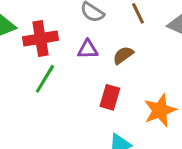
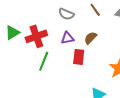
red rectangle: (110, 97) -> (79, 57), moved

